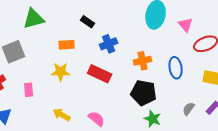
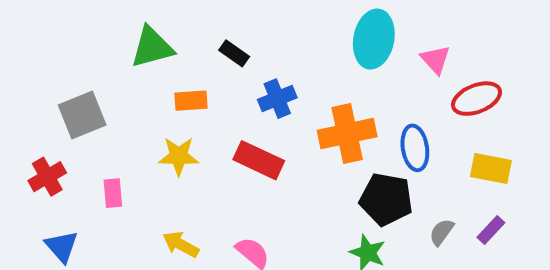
green triangle: (34, 19) -> (152, 47), moved
orange cross: (143, 61) -> (347, 134), size x1.5
black pentagon: (144, 93) -> (386, 199), moved

